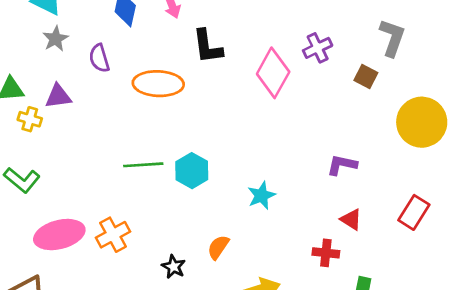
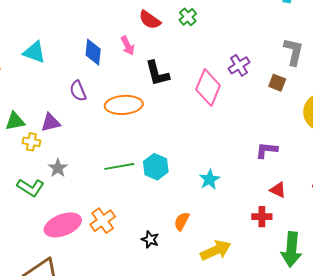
gray star: (55, 39) -> (58, 168), moved

